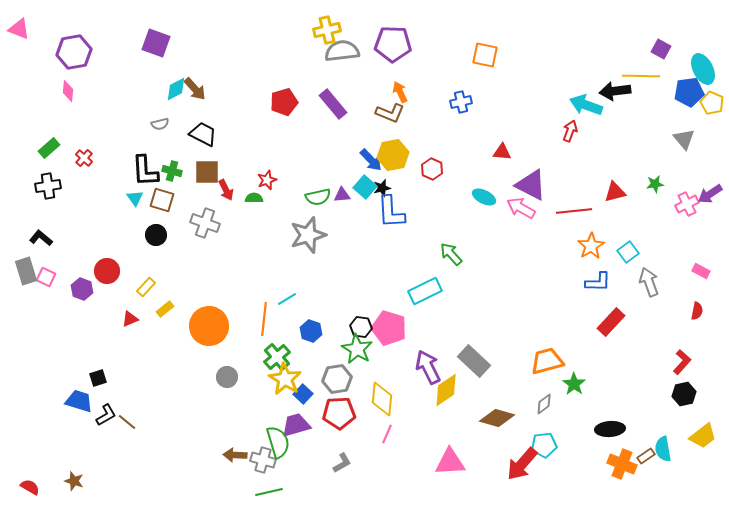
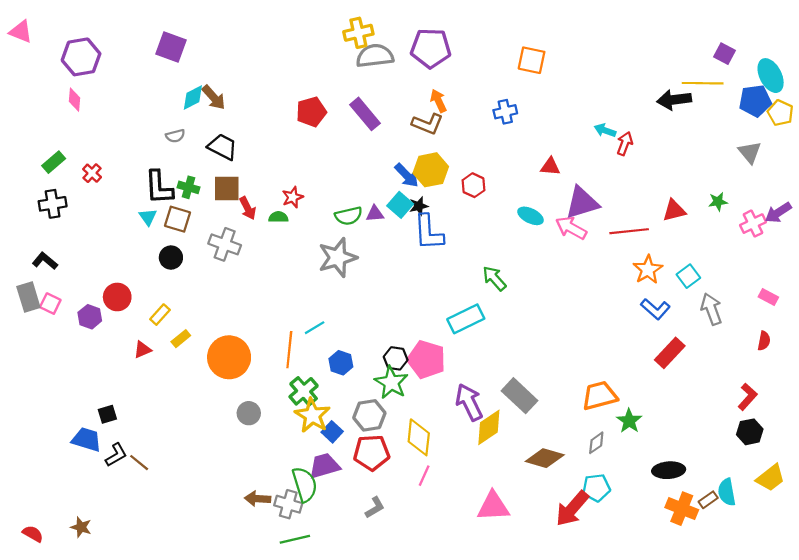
cyan arrow: (586, 105) -> (605, 130), moved, size x0.6
purple triangle: (531, 185) -> (582, 203), turned -44
blue L-shape: (598, 282) -> (655, 309), turned 40

